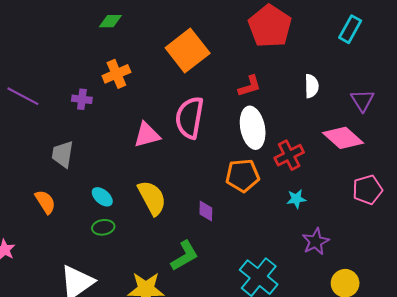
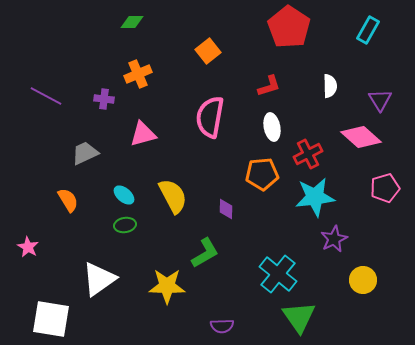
orange square: (188, 51) -> (208, 51), size x0.6
white ellipse: (253, 128) -> (272, 127), size x0.7
pink triangle: (147, 135) -> (143, 134), moved
gray trapezoid: (63, 154) -> (85, 153), turned 56
cyan star: (296, 199) -> (315, 197), size x2.0

